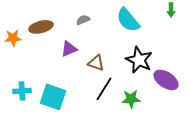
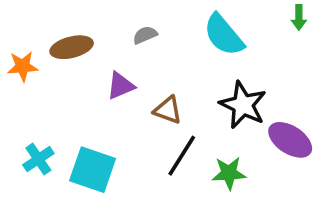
cyan cross: (22, 91) -> (38, 159), turned -30

